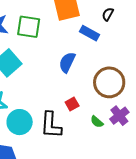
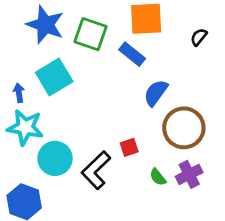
blue rectangle: (89, 33) -> (132, 54), moved
blue semicircle: (67, 62) -> (156, 93), moved
black L-shape: (51, 125) -> (96, 170), turned 32

